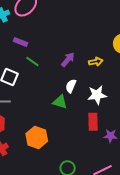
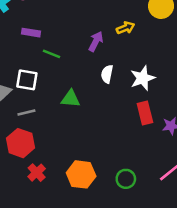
yellow arrow: (96, 62) -> (126, 28), moved
green triangle: (60, 102) -> (71, 99), moved
orange hexagon: (37, 137) -> (81, 174), moved

